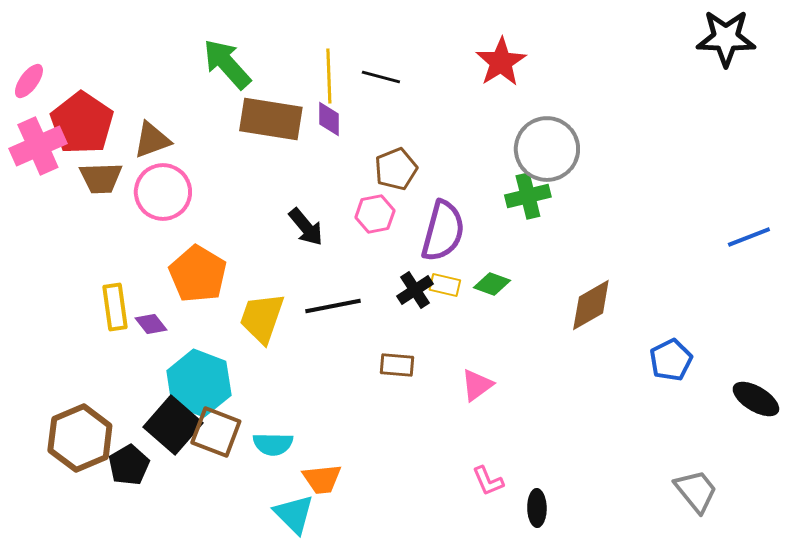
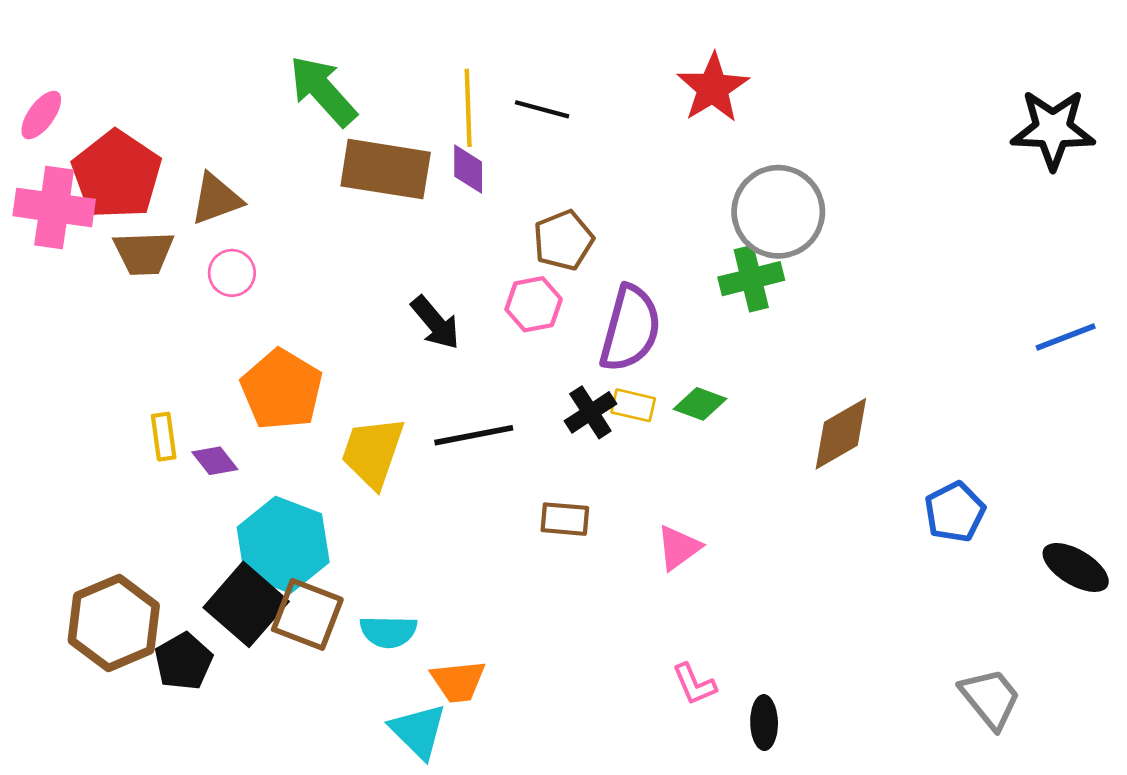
black star: (726, 38) -> (1053, 129), moved
pink cross: (38, 146) -> (54, 208), turned 32
pink circle: (163, 192) -> (232, 273), size x0.6
yellow rectangle: (115, 307) -> (164, 437), size x0.7

